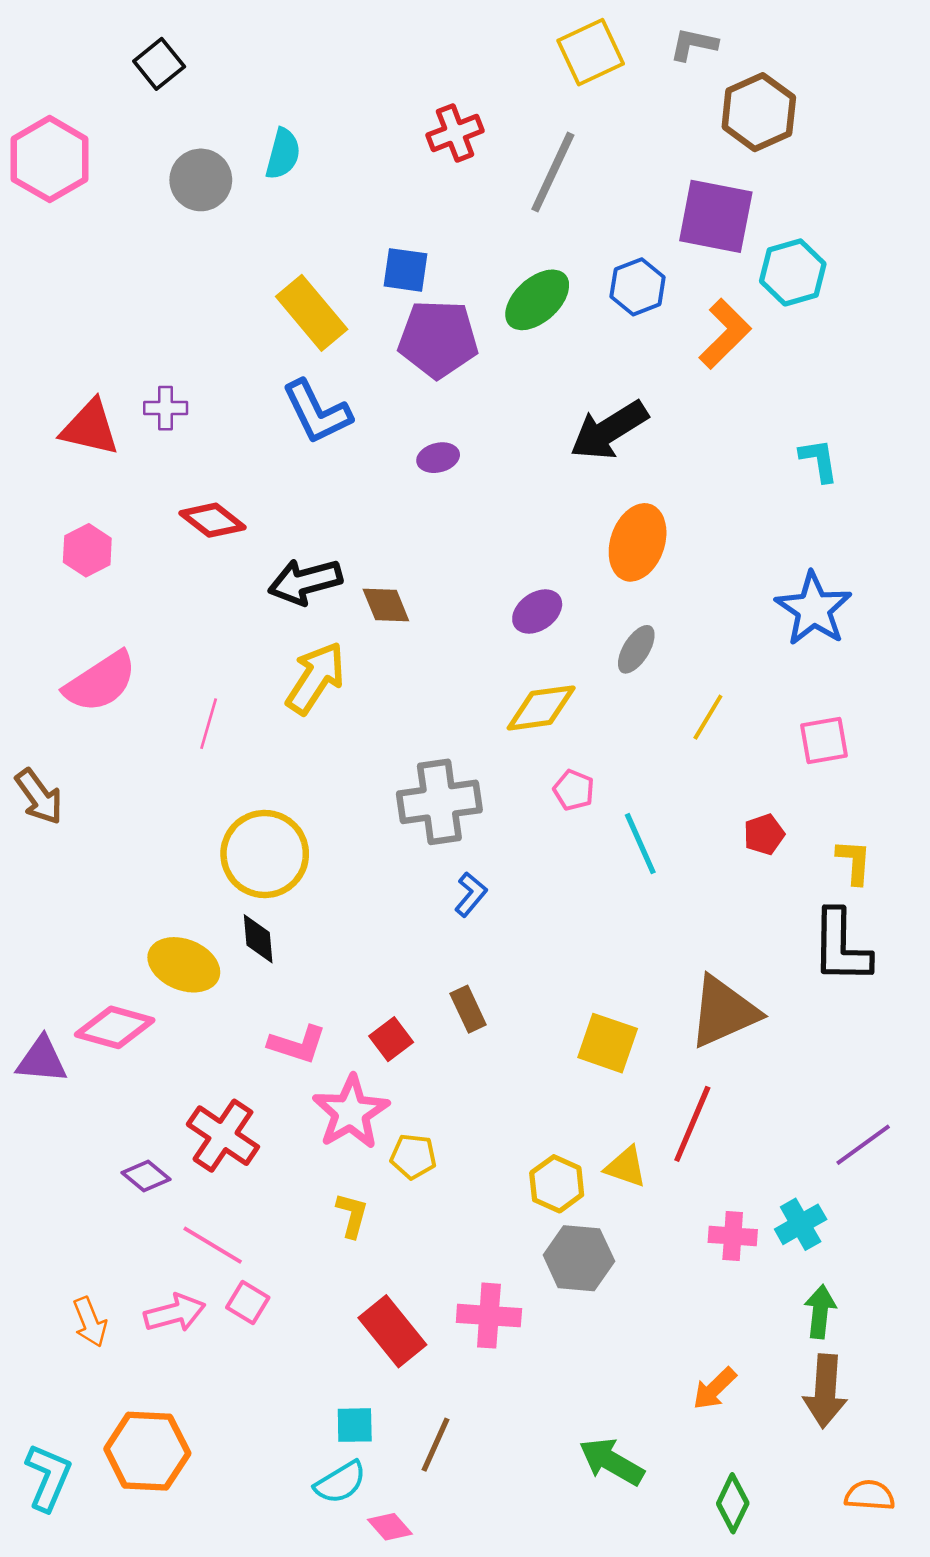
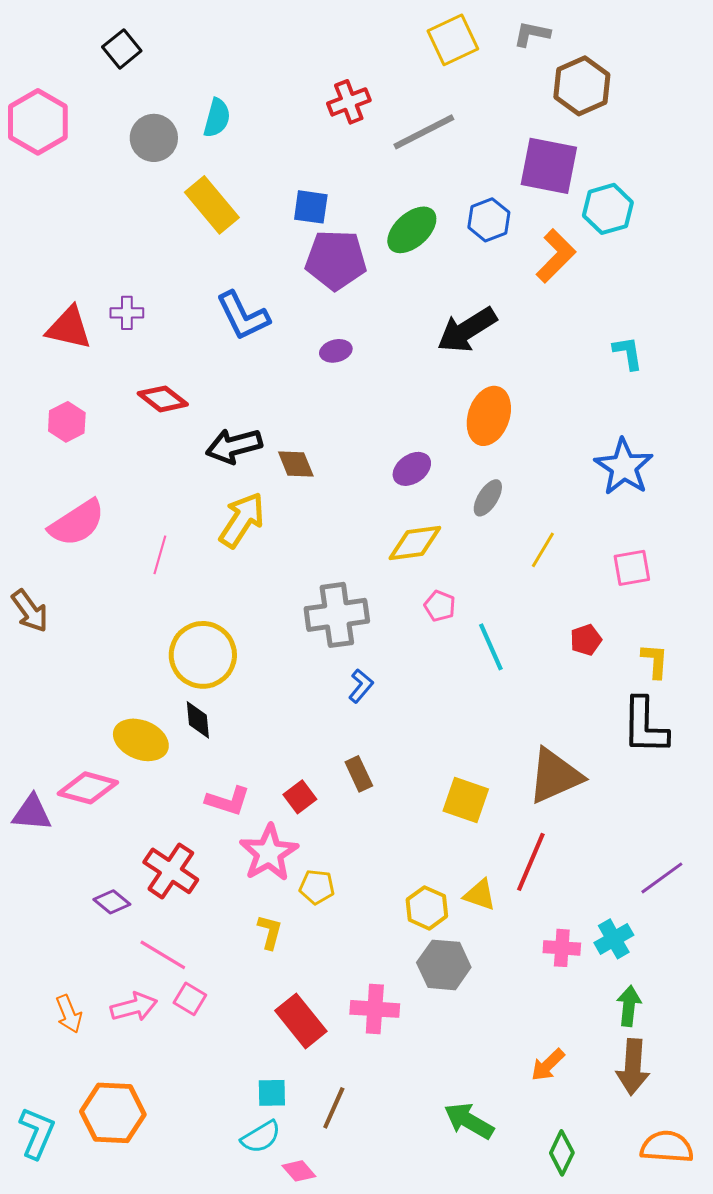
gray line: (553, 172) -> (424, 132), turned 38
yellow rectangle: (312, 313) -> (212, 205), moved
orange semicircle: (870, 1495) -> (667, 1147), size x1.4

